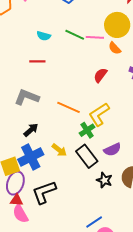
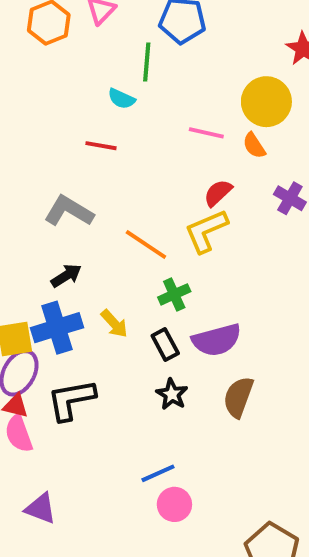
green line: (75, 35) -> (147, 62), moved, turned 60
pink line: (95, 37) -> (206, 133), moved
yellow L-shape: (99, 114) -> (206, 231), moved
purple semicircle: (112, 150) -> (217, 340), size x1.4
black rectangle: (87, 156) -> (165, 345), size x0.7
black star: (104, 180) -> (172, 394), moved

